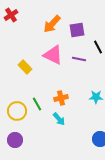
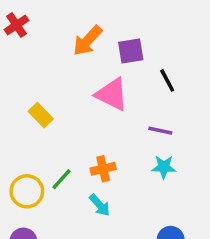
pink triangle: (53, 55) -> (112, 94), moved
purple line: (79, 59) -> (160, 131), moved
green line: (37, 104) -> (62, 179), turned 72

